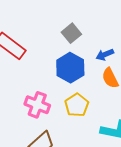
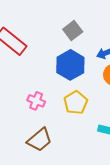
pink cross: (37, 105) -> (36, 101), size x0.7

